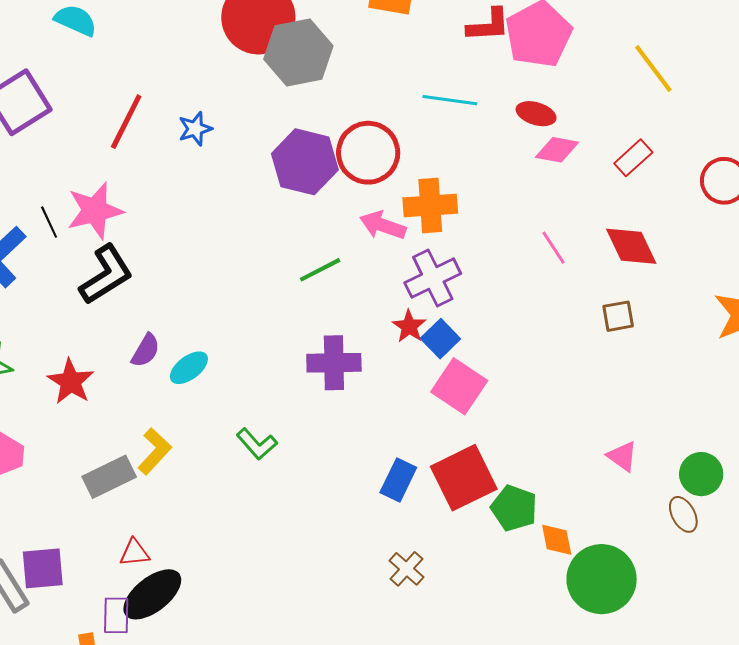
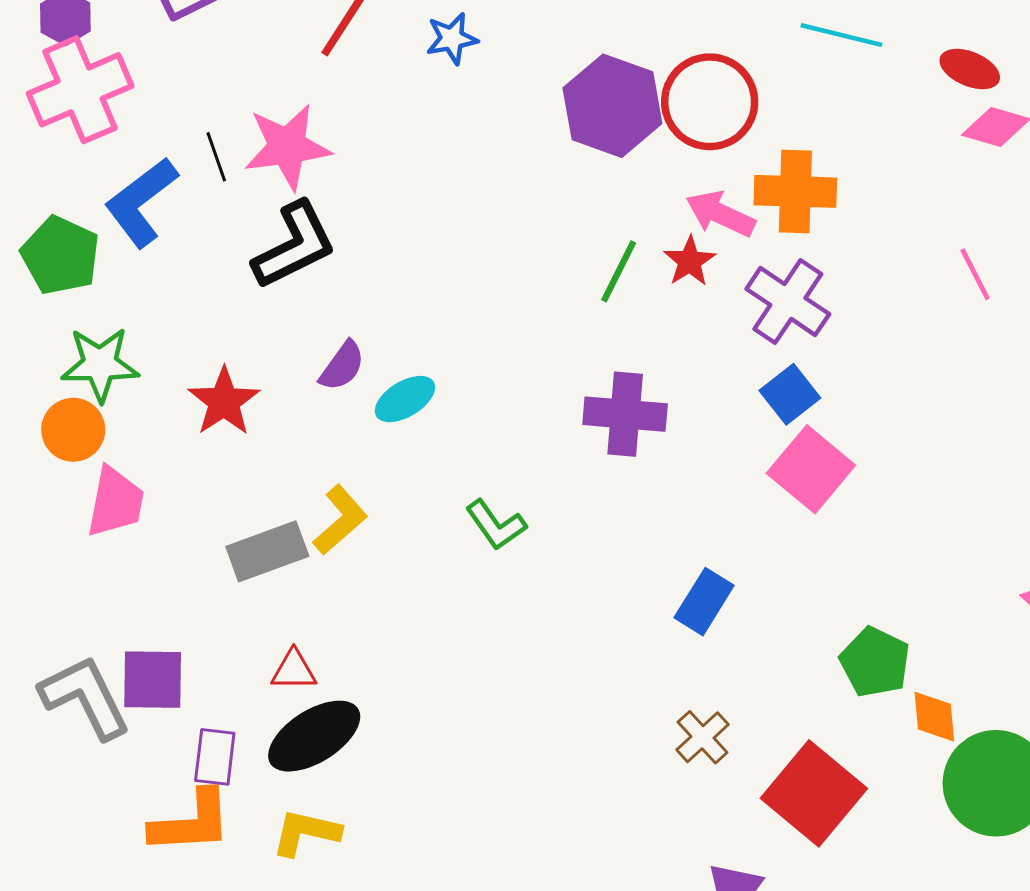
green line: (320, 270) -> (619, 271), turned -42
purple cross: (433, 278) -> (788, 301), turned -36
red star: (409, 326) -> (690, 261), moved
red square: (464, 478) -> (814, 793), moved, turned -30
purple rectangle: (116, 615) -> (215, 757), moved

